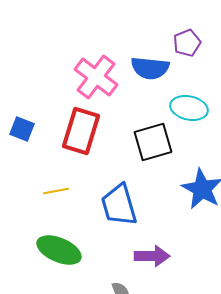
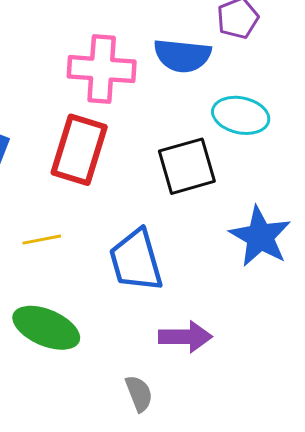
pink cross: (96, 77) -> (102, 69), turned -33

